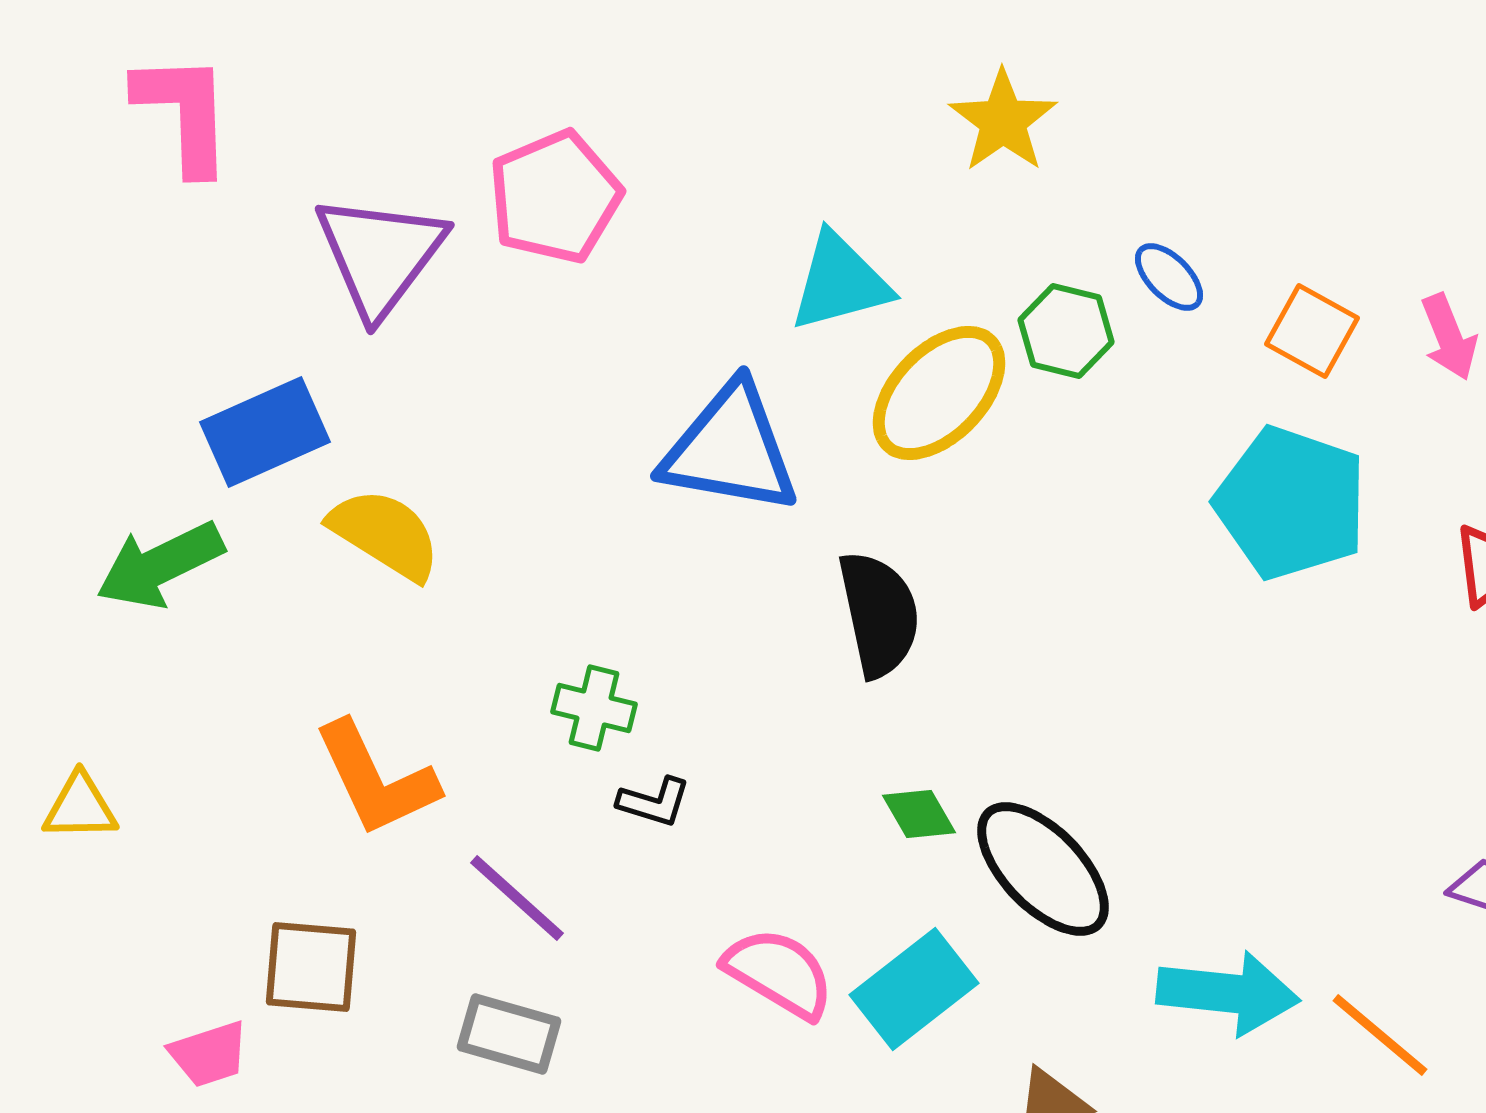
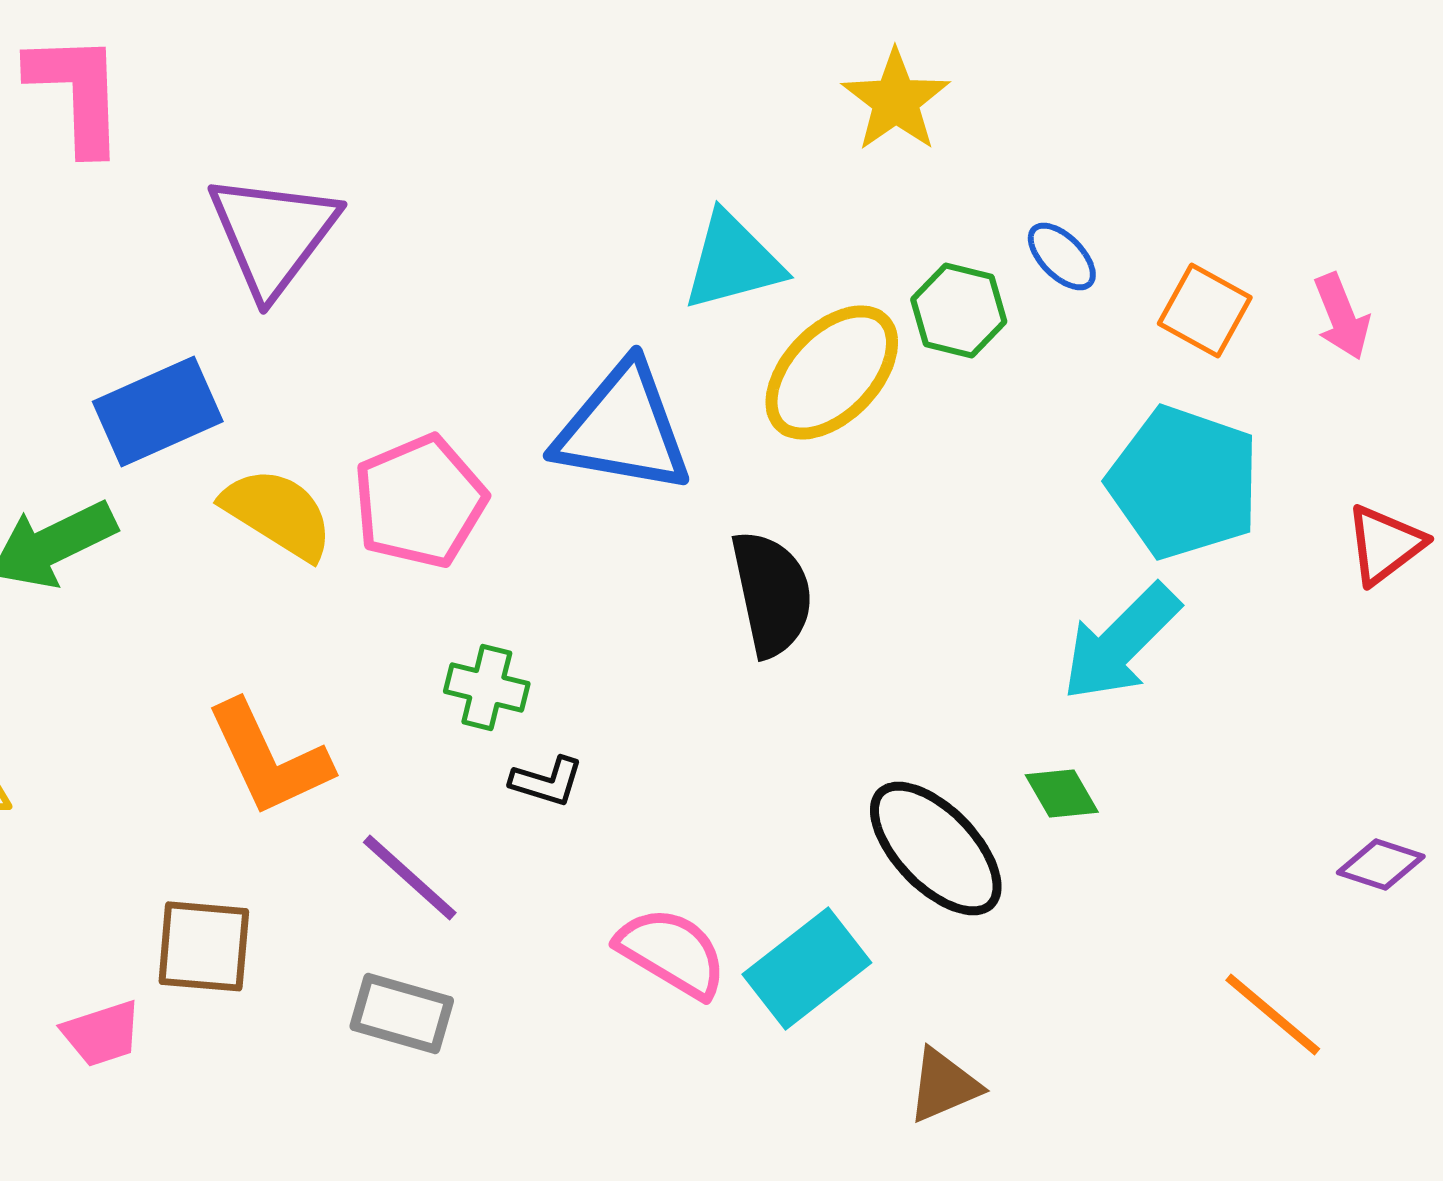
pink pentagon: (555, 197) -> (420, 501), moved
green diamond: (919, 814) -> (1062, 793), moved
cyan arrow: (1228, 993) -> (1121, 642), moved, turned 129

